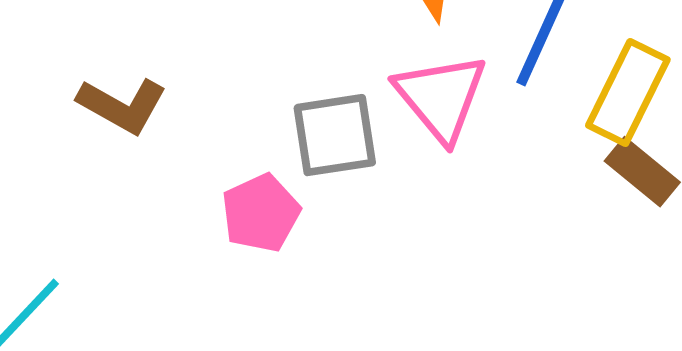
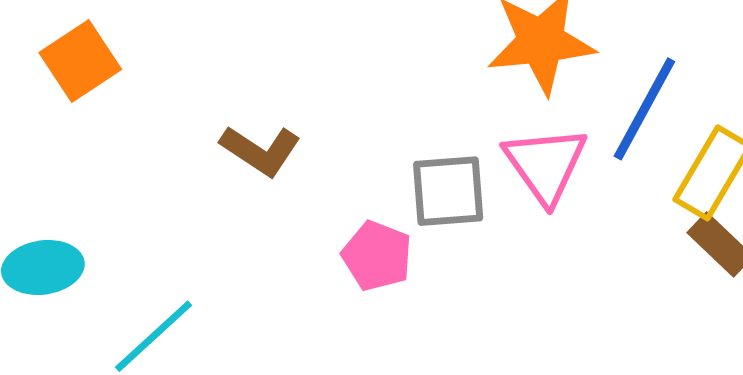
pink pentagon: (261, 213) -> (377, 256), turned -30

